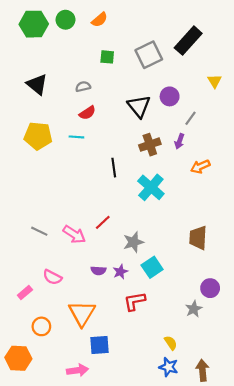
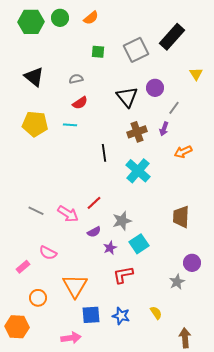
purple semicircle: (98, 271) -> (94, 232), moved, turned -32
blue star: (168, 367) -> (121, 316), moved

